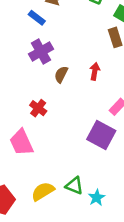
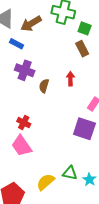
purple cross: (41, 52) -> (25, 70), turned -30
red cross: (38, 108) -> (24, 123), moved

